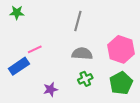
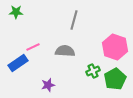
gray semicircle: (82, 54) -> (65, 51), moved
green cross: (85, 79) -> (93, 71), moved

